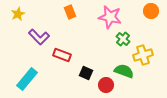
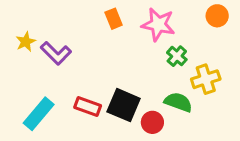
orange rectangle: (70, 12) -> (114, 19), moved
yellow star: (18, 14) -> (26, 42), moved
red rectangle: (62, 55) -> (88, 106), moved
black square: (86, 73) -> (124, 105), size x1.6

